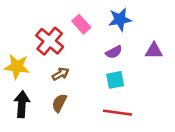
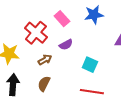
purple semicircle: (114, 52) -> (66, 45), moved
cyan square: (115, 80) -> (90, 65), turned 35

